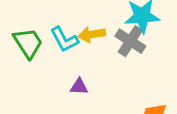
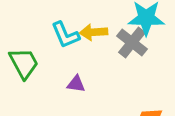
green trapezoid: (28, 43) -> (24, 63), moved

